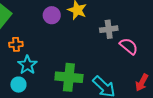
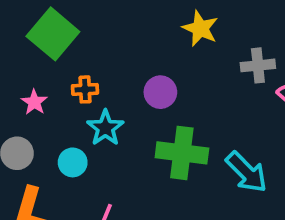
purple circle: (52, 15) -> (160, 92), moved
cyan circle: (18, 85) -> (73, 162), moved

